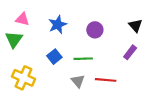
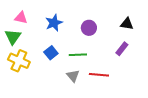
black triangle: (135, 26) -> (127, 24), turned -40
yellow cross: (23, 78) -> (19, 61), moved

